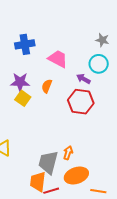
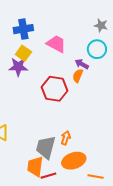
orange semicircle: (47, 86) -> (78, 76), moved
yellow square: (23, 98) -> (23, 53), moved
red hexagon: (81, 102) -> (55, 89), moved

